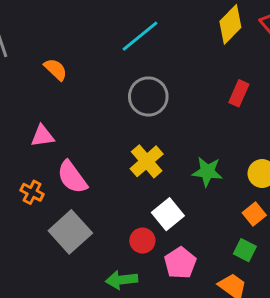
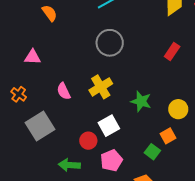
pink semicircle: (72, 177) -> (64, 91), moved, size x0.7
green square: (245, 250) -> (152, 152), moved

